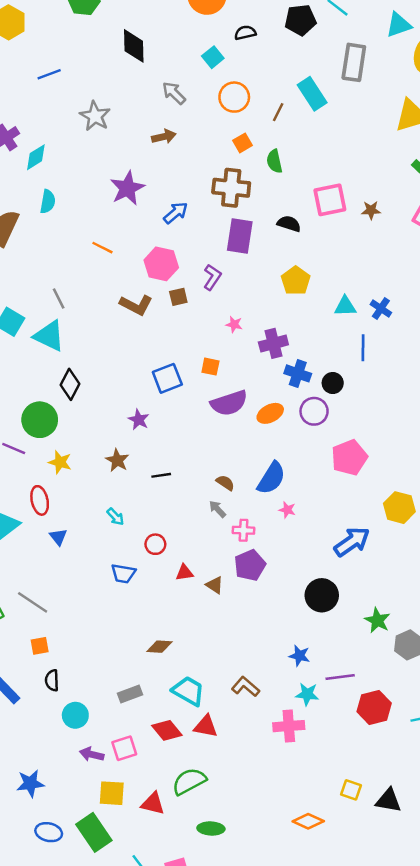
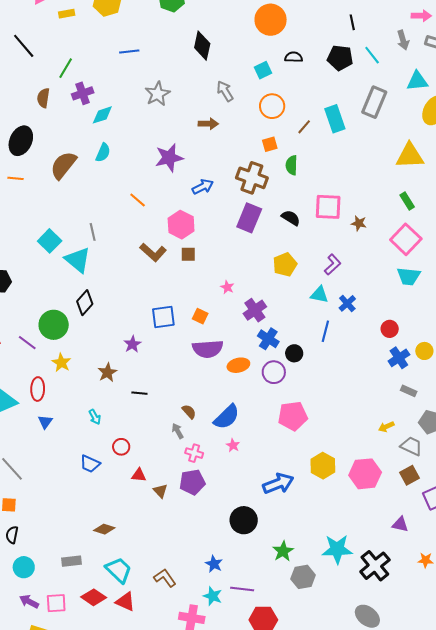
purple L-shape: (212, 277) -> (333, 264), moved
purple cross: (273, 343) -> (255, 310), turned -35
red diamond: (167, 730) -> (94, 597), turned -30

